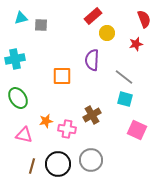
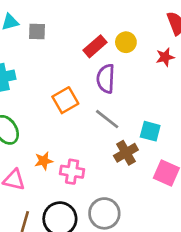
red rectangle: (93, 16) -> (95, 46), moved
orange square: (62, 76) -> (65, 100), turned -30
gray line: (124, 77) -> (107, 119), moved
brown cross: (92, 115) -> (126, 153), moved

